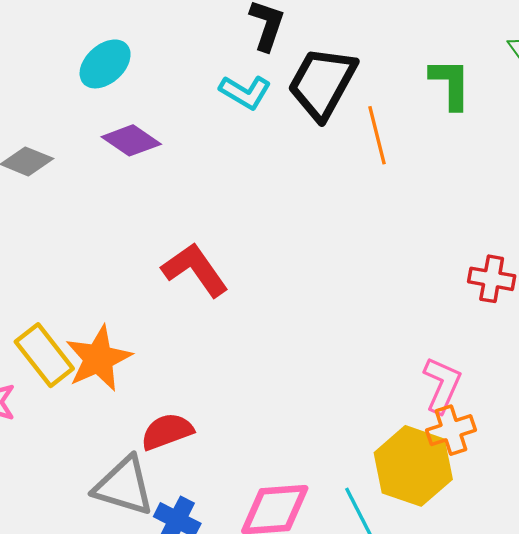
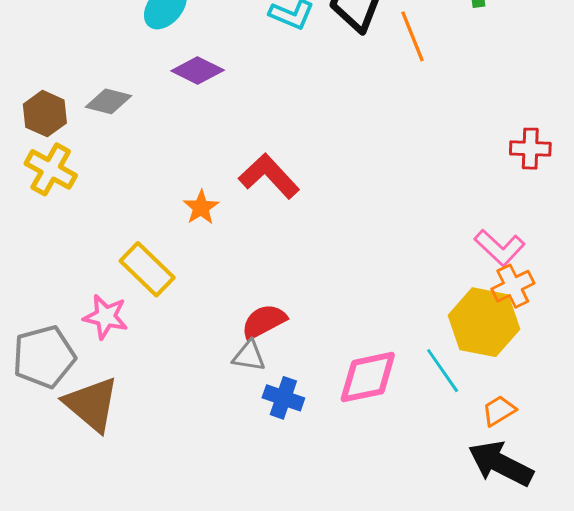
orange star: (98, 359) -> (201, 207), moved, size x0.6
pink L-shape: (442, 385) -> (500, 248), turned 117
gray triangle: (124, 486) -> (249, 356), moved, size x0.6

